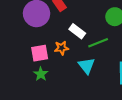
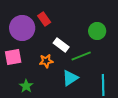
pink square: (40, 53) -> (13, 57), moved
cyan triangle: (87, 66) -> (70, 78), turned 36

